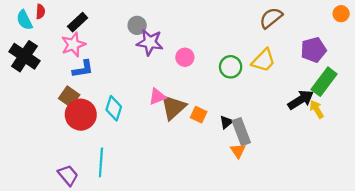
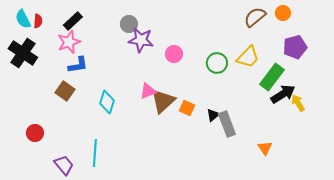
red semicircle: (40, 12) -> (38, 21), moved
orange circle: (341, 14) -> (283, 13), moved
green rectangle: (324, 82) -> (272, 77), moved
red circle: (81, 115) -> (35, 133), moved, size x0.6
orange triangle: (238, 151) -> (265, 148), moved

